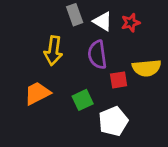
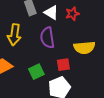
red square: (119, 80) -> (63, 65), moved

